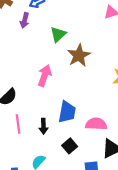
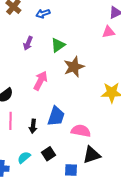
purple arrow: (25, 20) -> (28, 43), moved
black square: (70, 146) -> (48, 154), moved

